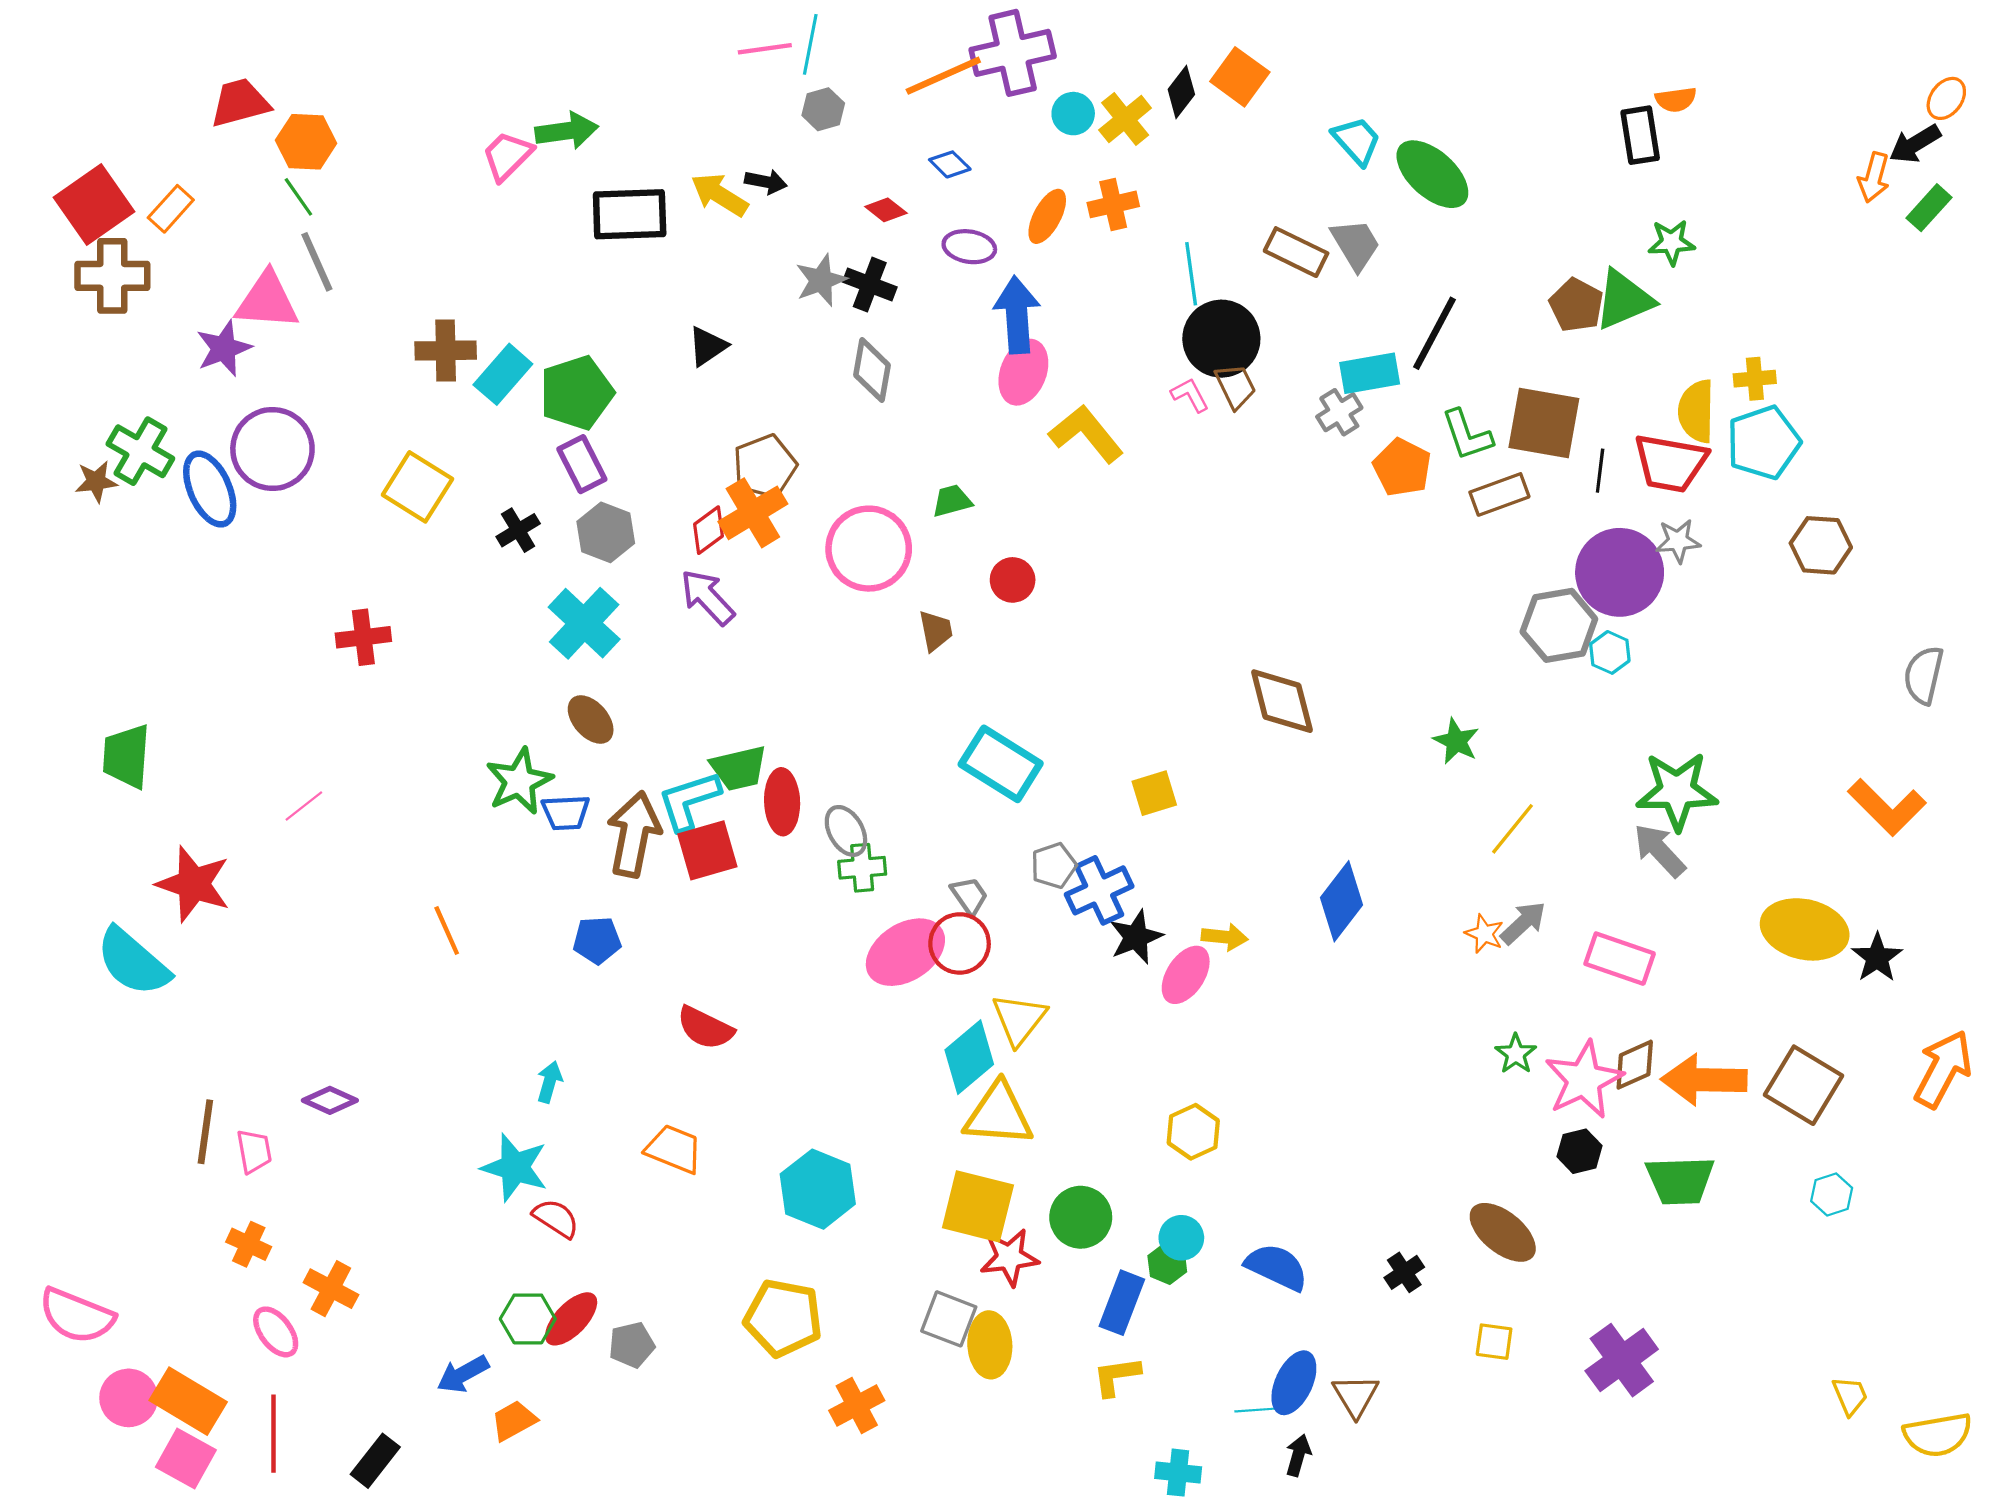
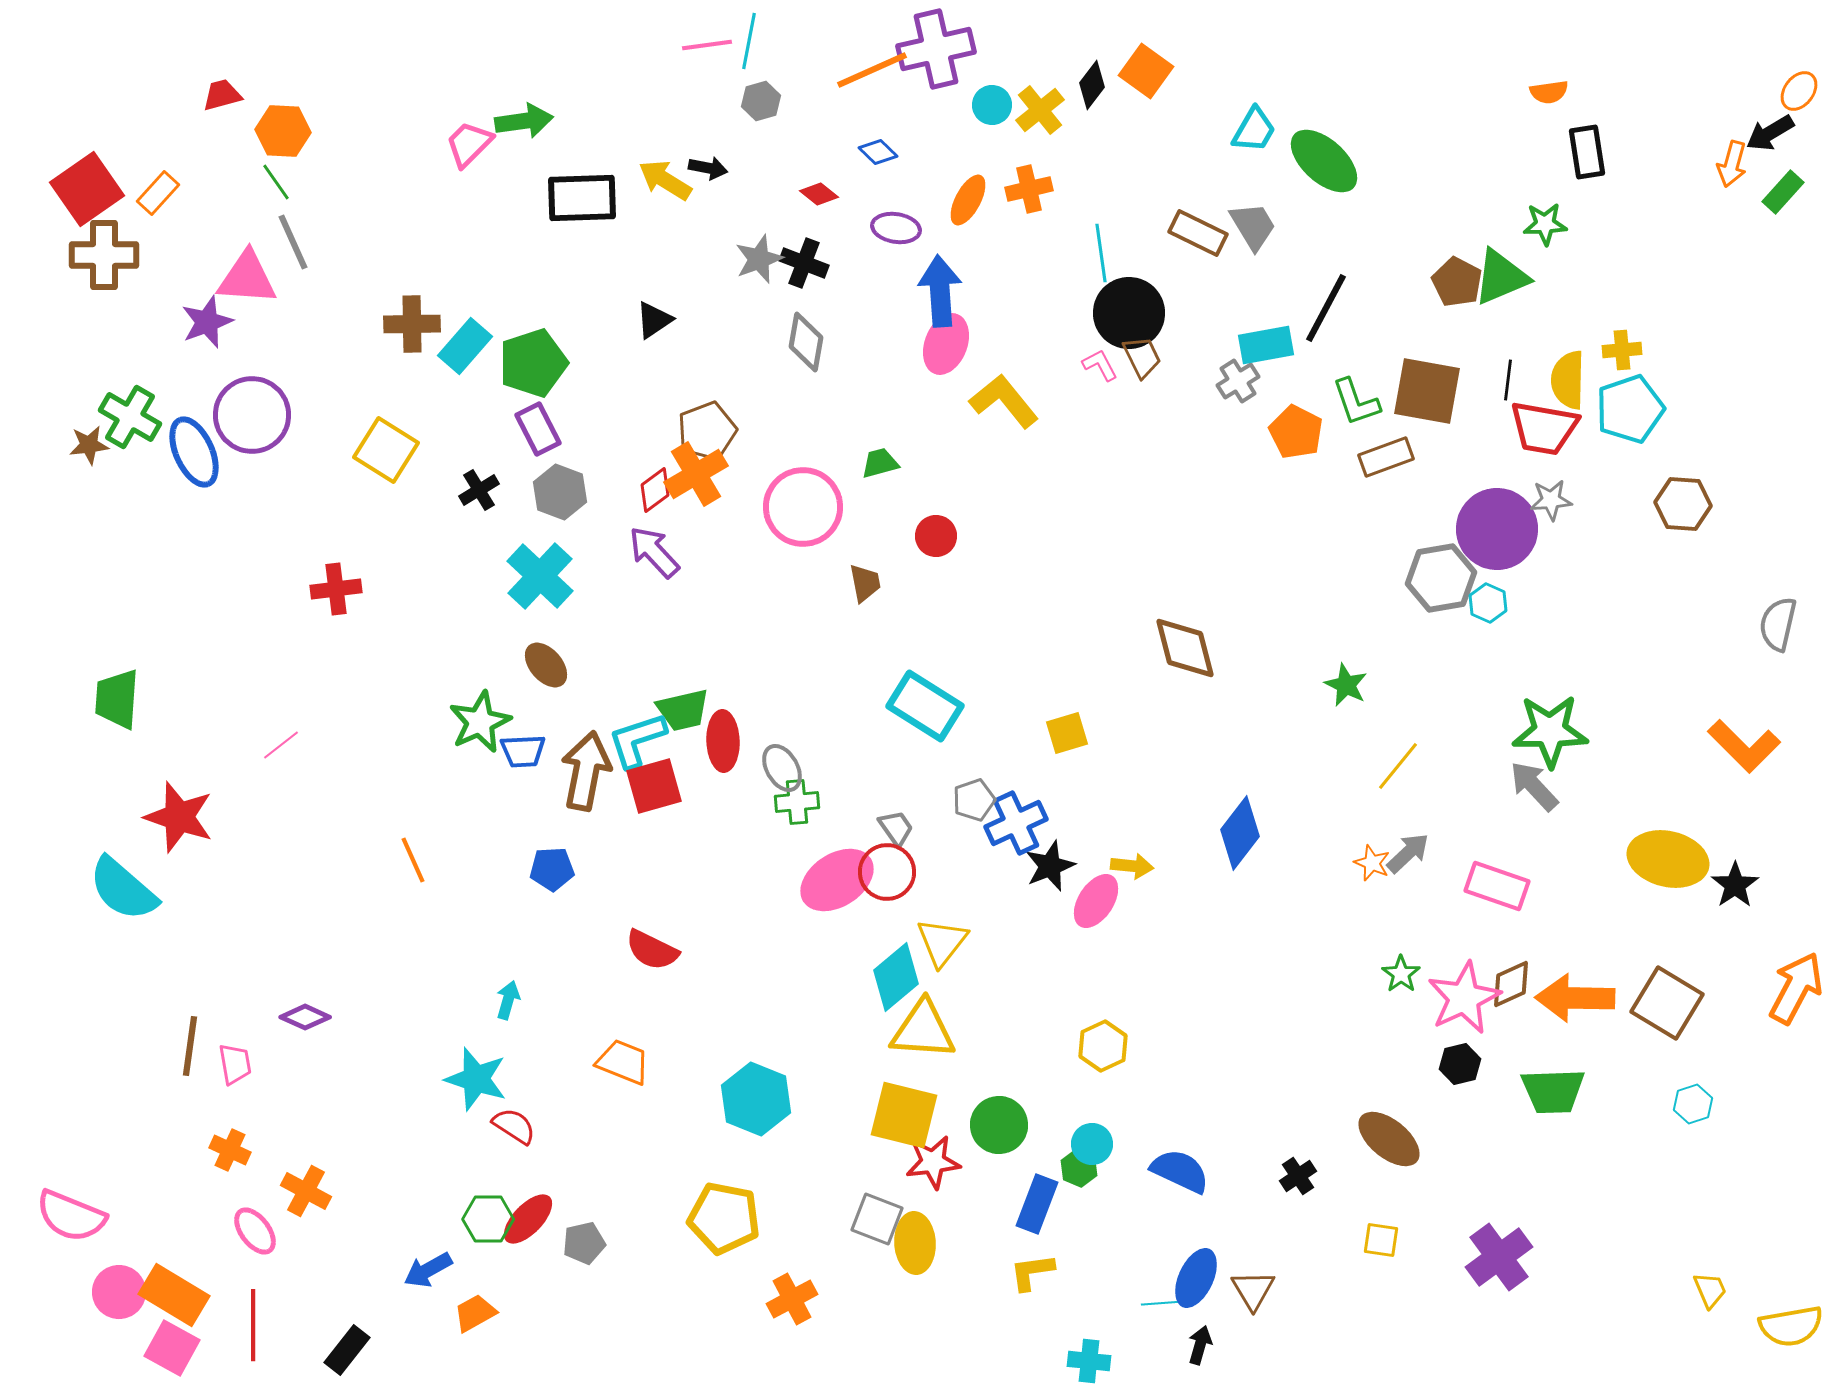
red trapezoid: (240, 103) -> (222, 95), size x0.7
black rectangle: (1640, 135) -> (1587, 152), moved
cyan trapezoid: (1357, 141) -> (1254, 130), turned 72
black line: (1600, 471) -> (1508, 380), moved

